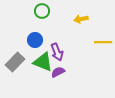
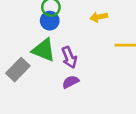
blue circle: (35, 40) -> (50, 21), moved
green triangle: (43, 62) -> (44, 50), moved

